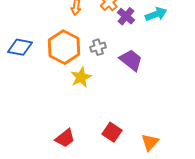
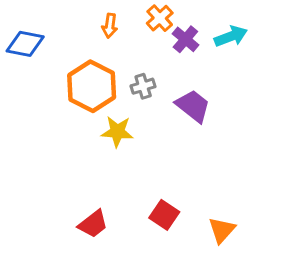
blue diamond: (20, 47) -> (25, 44), moved
yellow star: (81, 77) -> (117, 132), turned 30

